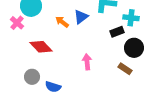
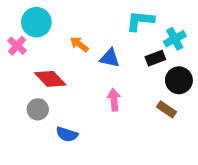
blue triangle: (81, 17) -> (110, 58), moved, turned 49
cyan cross: (131, 18) -> (175, 39), turned -35
gray circle: (32, 77) -> (38, 109), moved

